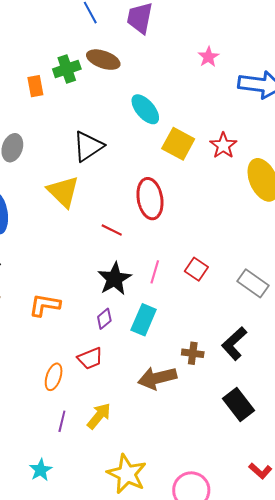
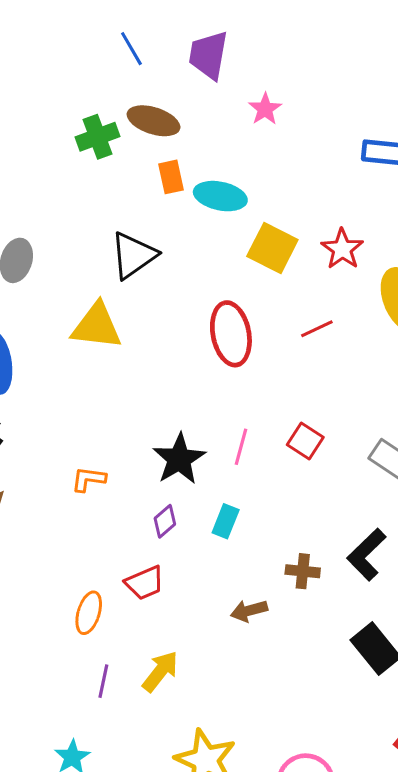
pink star: (208, 57) -> (265, 109), moved
orange rectangle: (35, 86) -> (171, 177), moved
cyan ellipse: (145, 109) -> (220, 196), turned -36
yellow triangle: (63, 192) -> (97, 326), turned -36
red line: (112, 230) -> (317, 329), moved, turned -50
orange L-shape: (45, 305) -> (89, 479), moved, size x0.7
cyan rectangle: (144, 320) -> (226, 521), size x0.7
brown arrow: (157, 378) -> (249, 611), size x0.6

